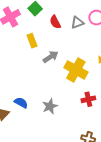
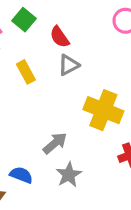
gray triangle: (77, 23) -> (69, 65), moved
gray arrow: (51, 57) -> (55, 143), moved

